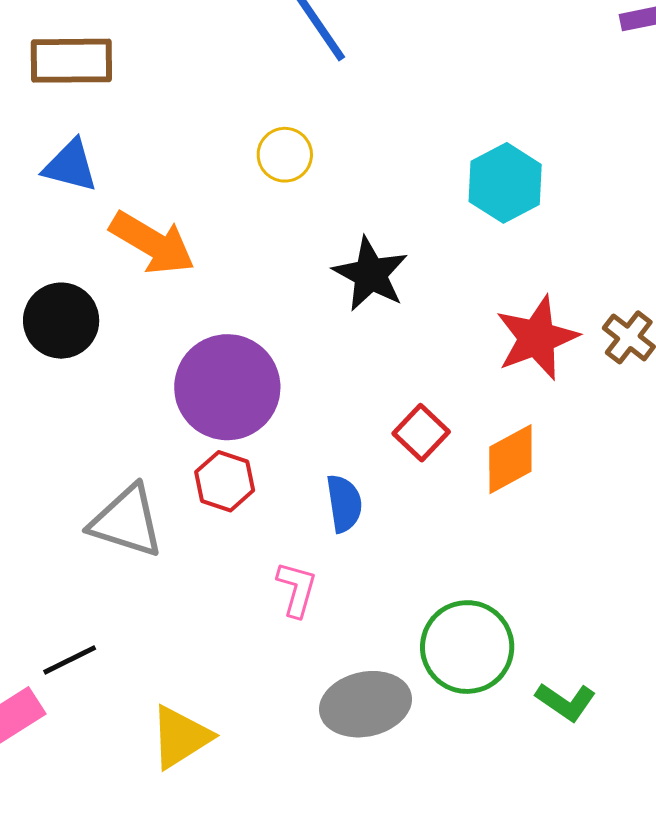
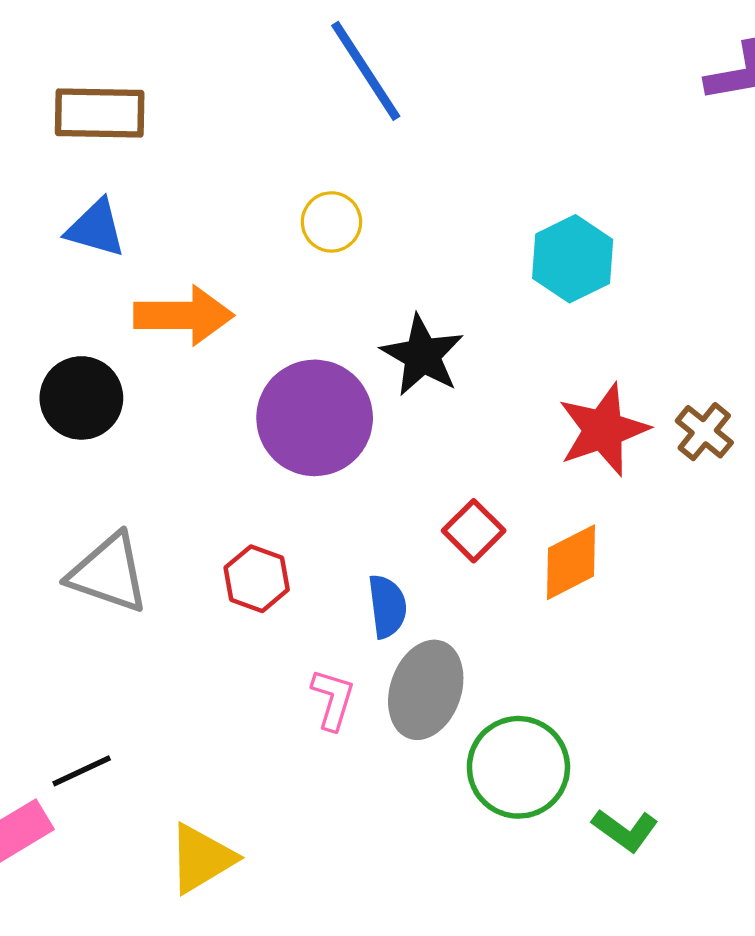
orange arrow: (152, 243) -> (184, 315), turned -32
purple circle: (227, 387) -> (315, 418), moved
gray triangle: (127, 521) -> (109, 573), moved
gray ellipse: (366, 704) -> (426, 690), moved, turned -60

